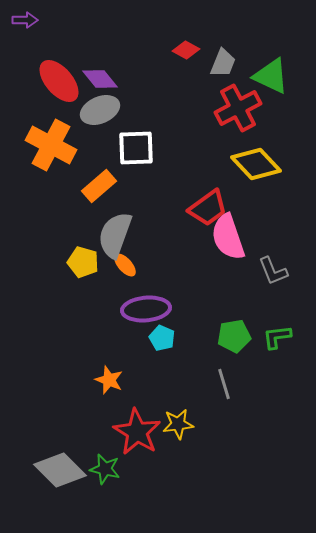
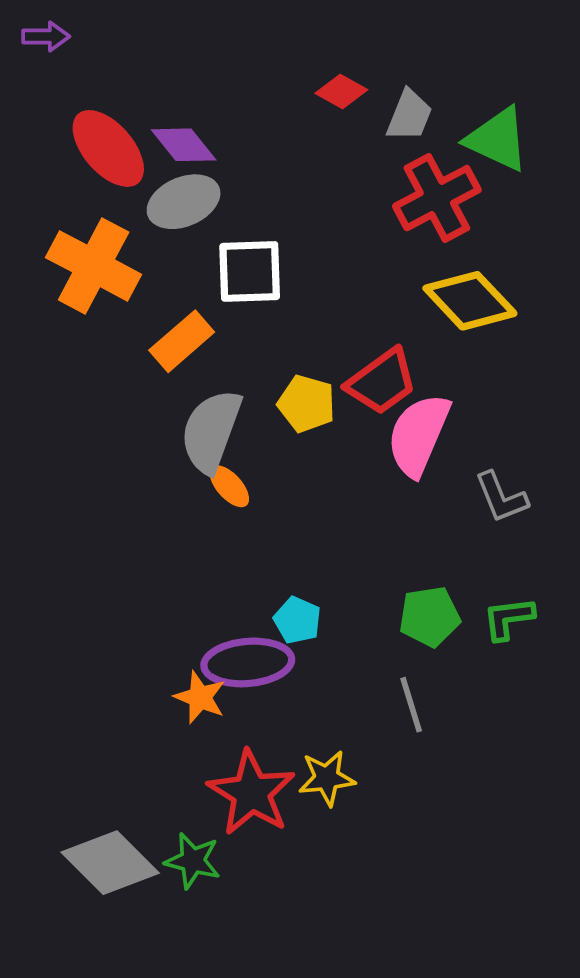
pink semicircle: (228, 237) -> (418, 435), turned 42
yellow pentagon: (83, 262) -> (307, 404), moved
purple ellipse: (146, 309) -> (248, 662), moved

